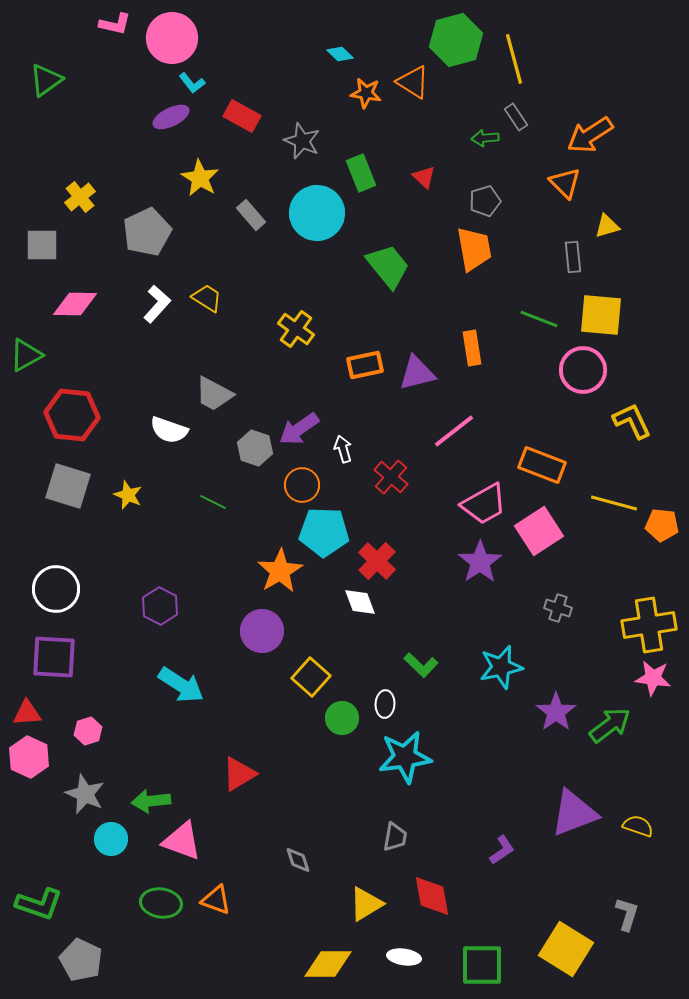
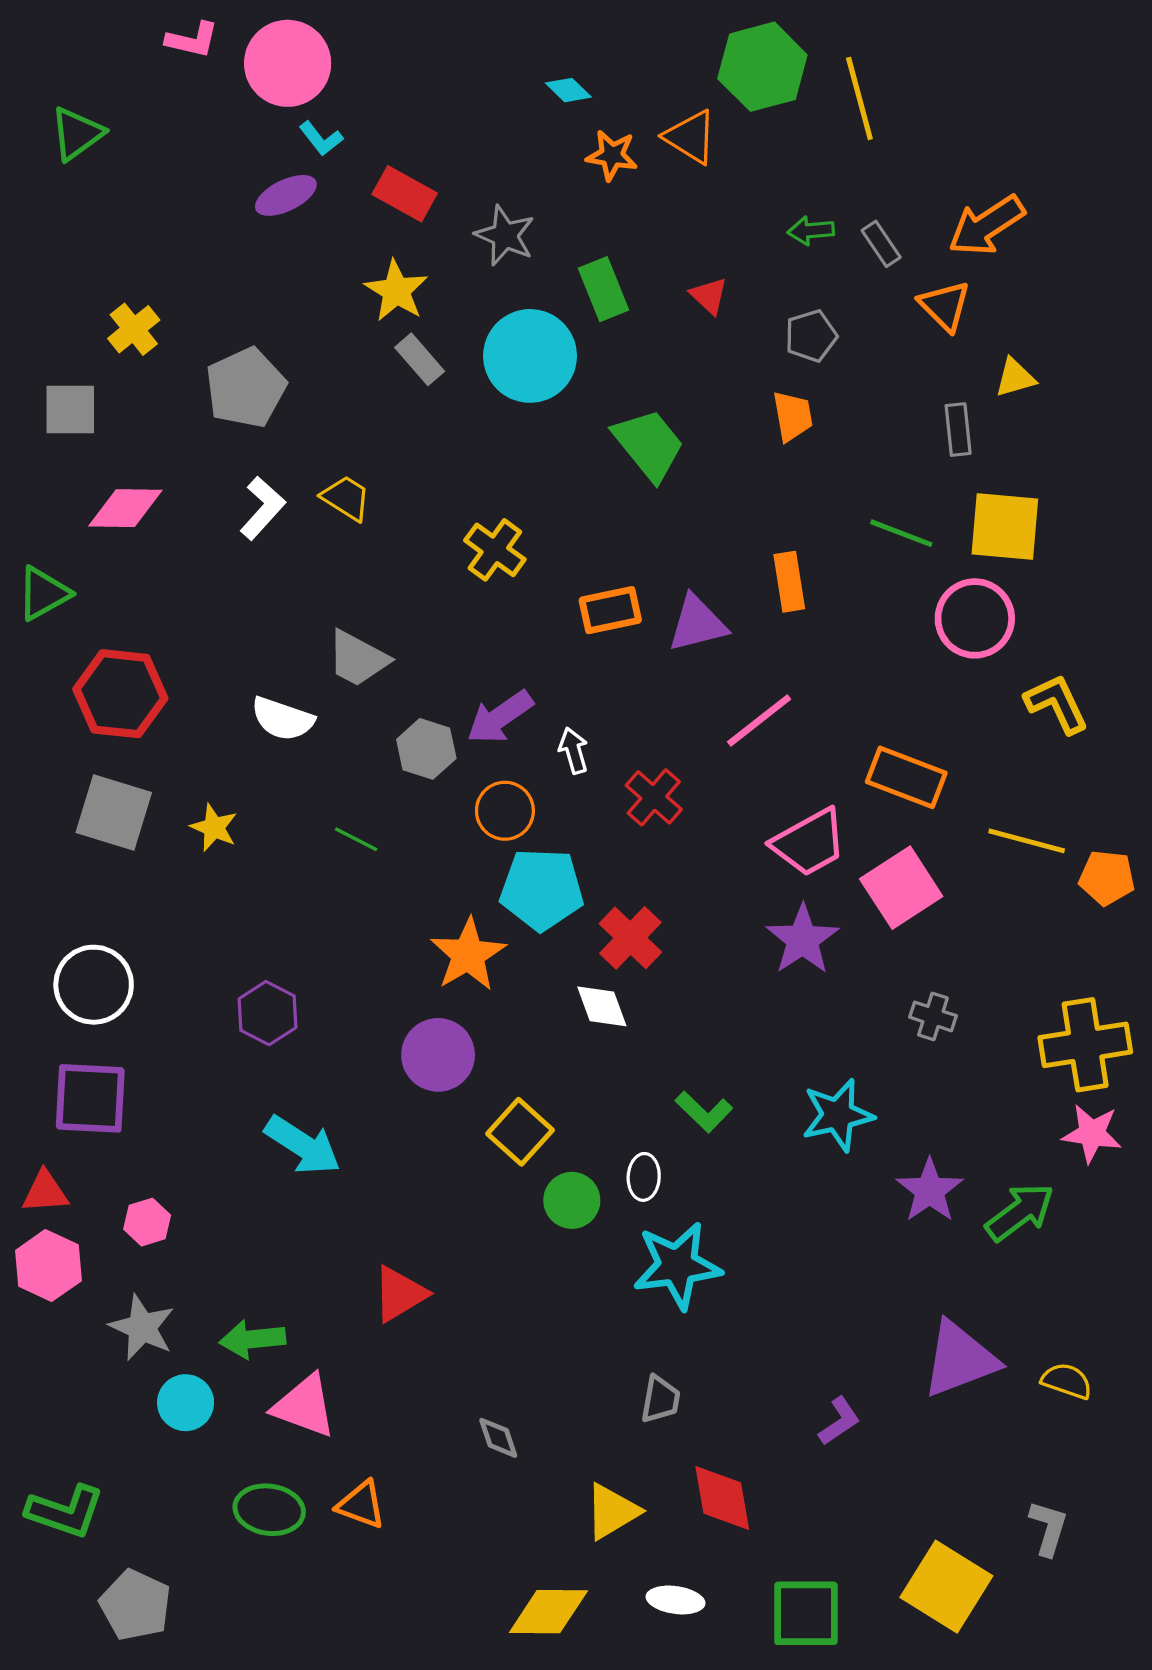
gray rectangle: (516, 117) -> (881, 244), moved
yellow star: (200, 178) -> (396, 291), moved
orange trapezoid: (474, 249) -> (793, 416), size x0.7

